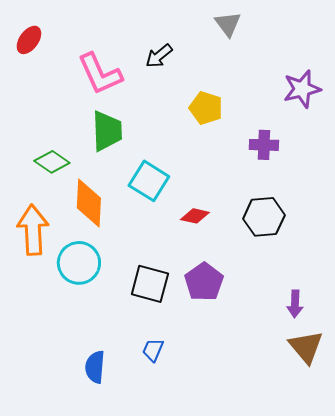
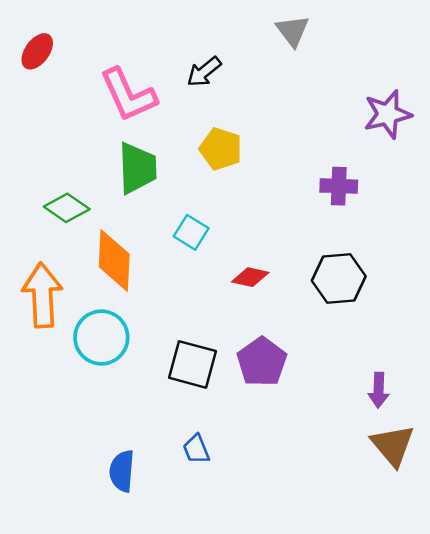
yellow pentagon: (206, 108) -> (221, 149), moved
cyan square: (149, 181) -> (191, 232), size x0.7
blue trapezoid: (153, 350) -> (196, 449), turned -45

